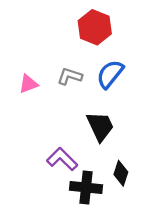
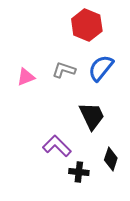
black cross: (86, 187) -> (79, 172), size x0.7

